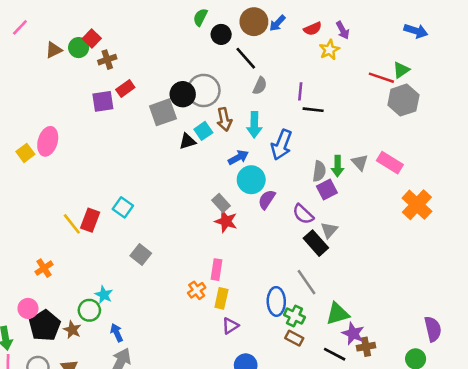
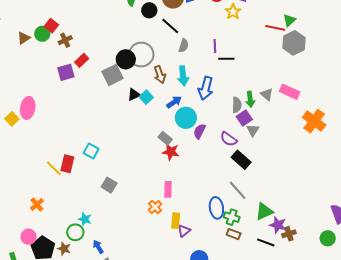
cyan square: (203, 131) -> (146, 97), moved
gray triangle: (329, 230) -> (253, 130), moved
yellow rectangle: (221, 298) -> (176, 221), moved

